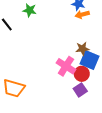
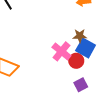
purple square: (80, 90) -> (81, 85), moved

